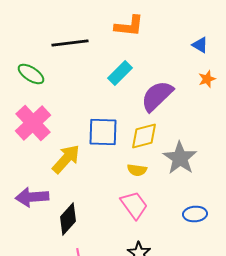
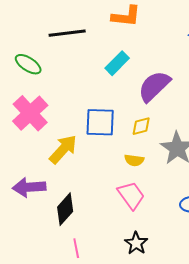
yellow diamond: (144, 136) -> (141, 126), size x0.7

